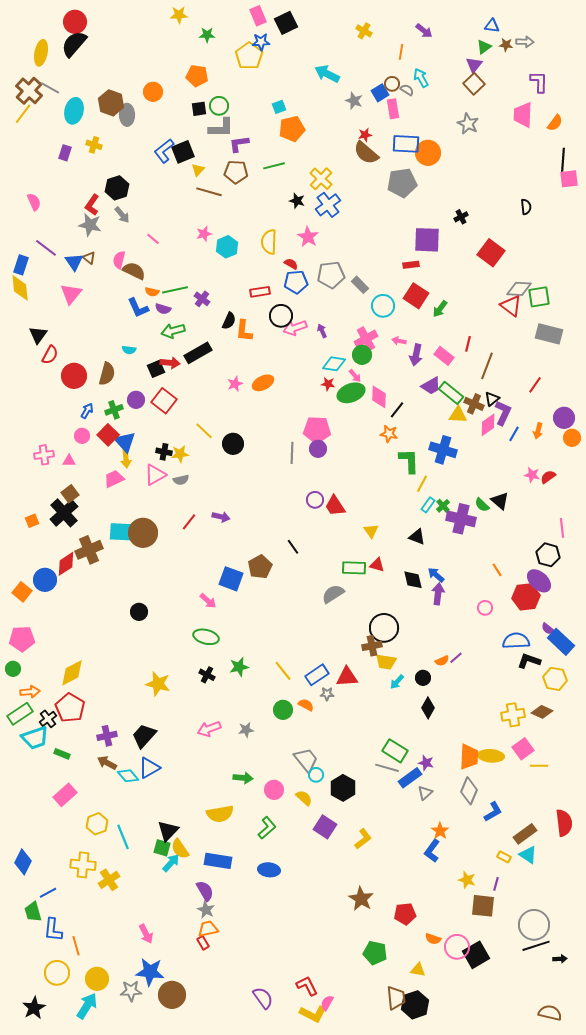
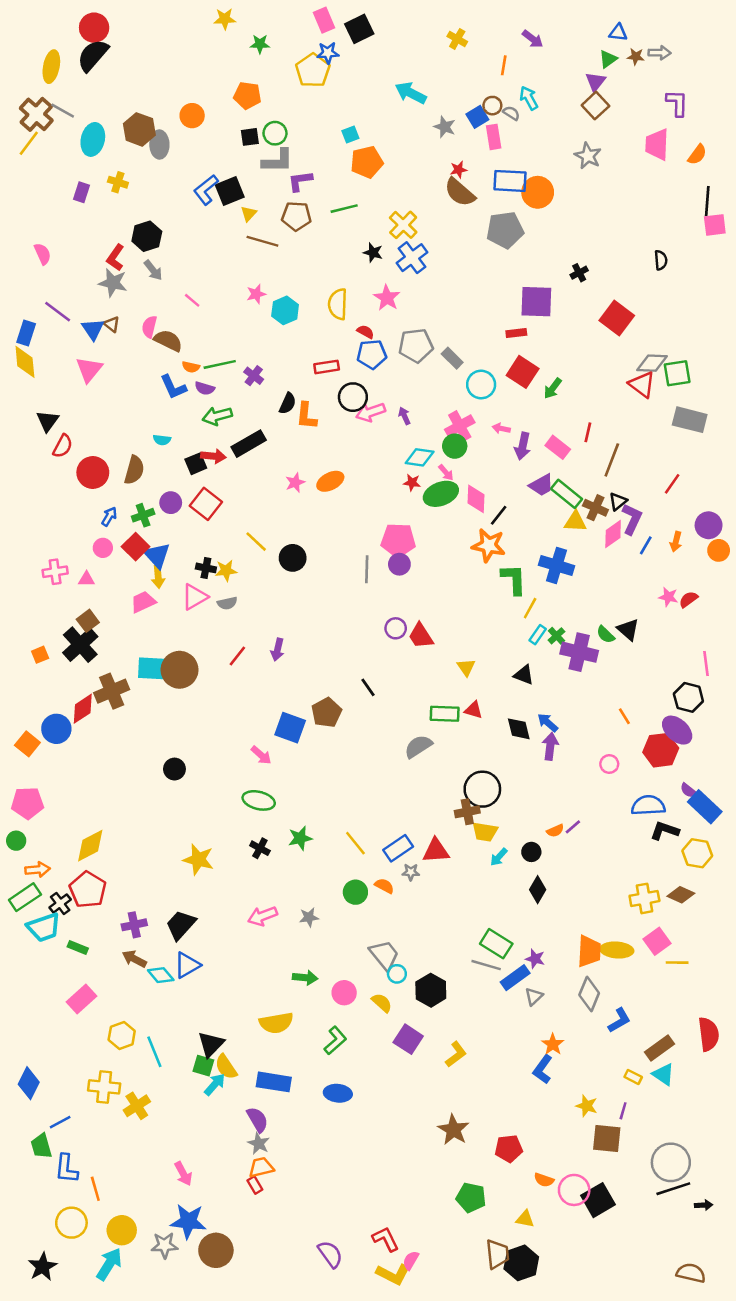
orange star: (389, 434) -> (489, 545), size x1.5
purple arrow: (221, 517) -> (278, 650), turned 90

